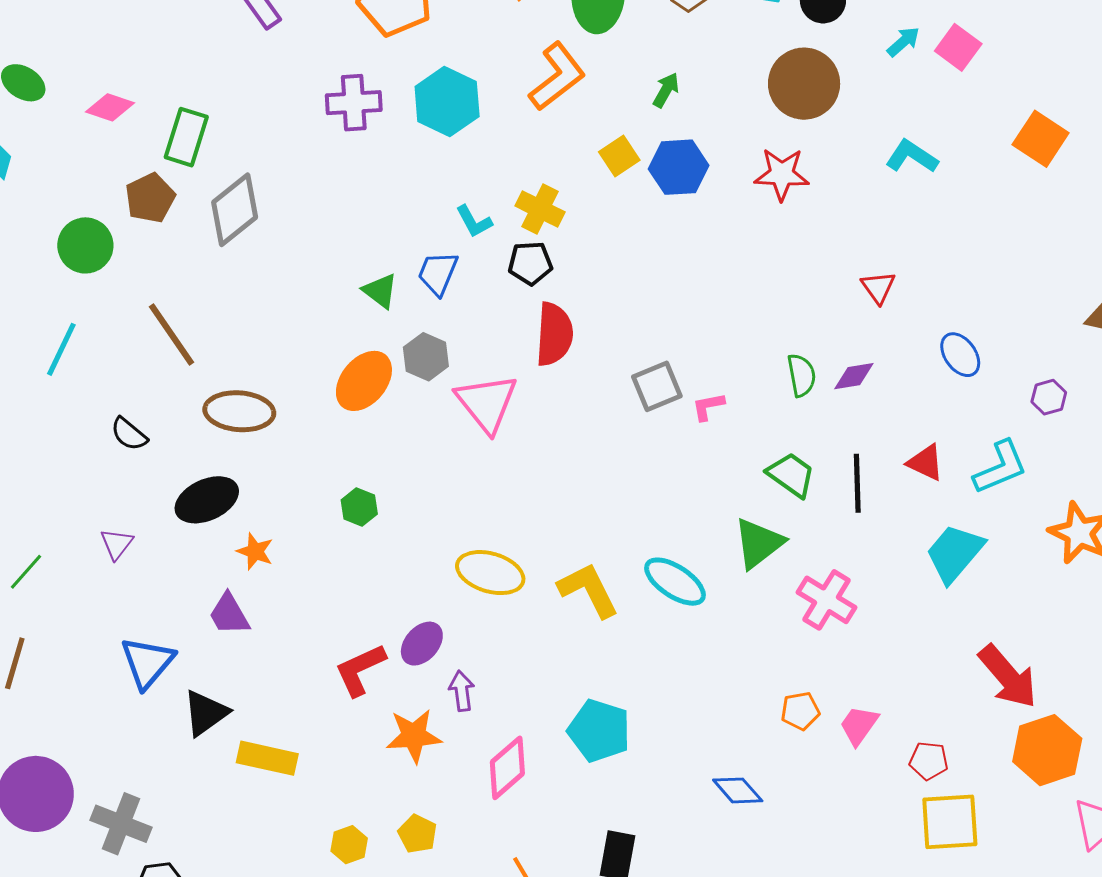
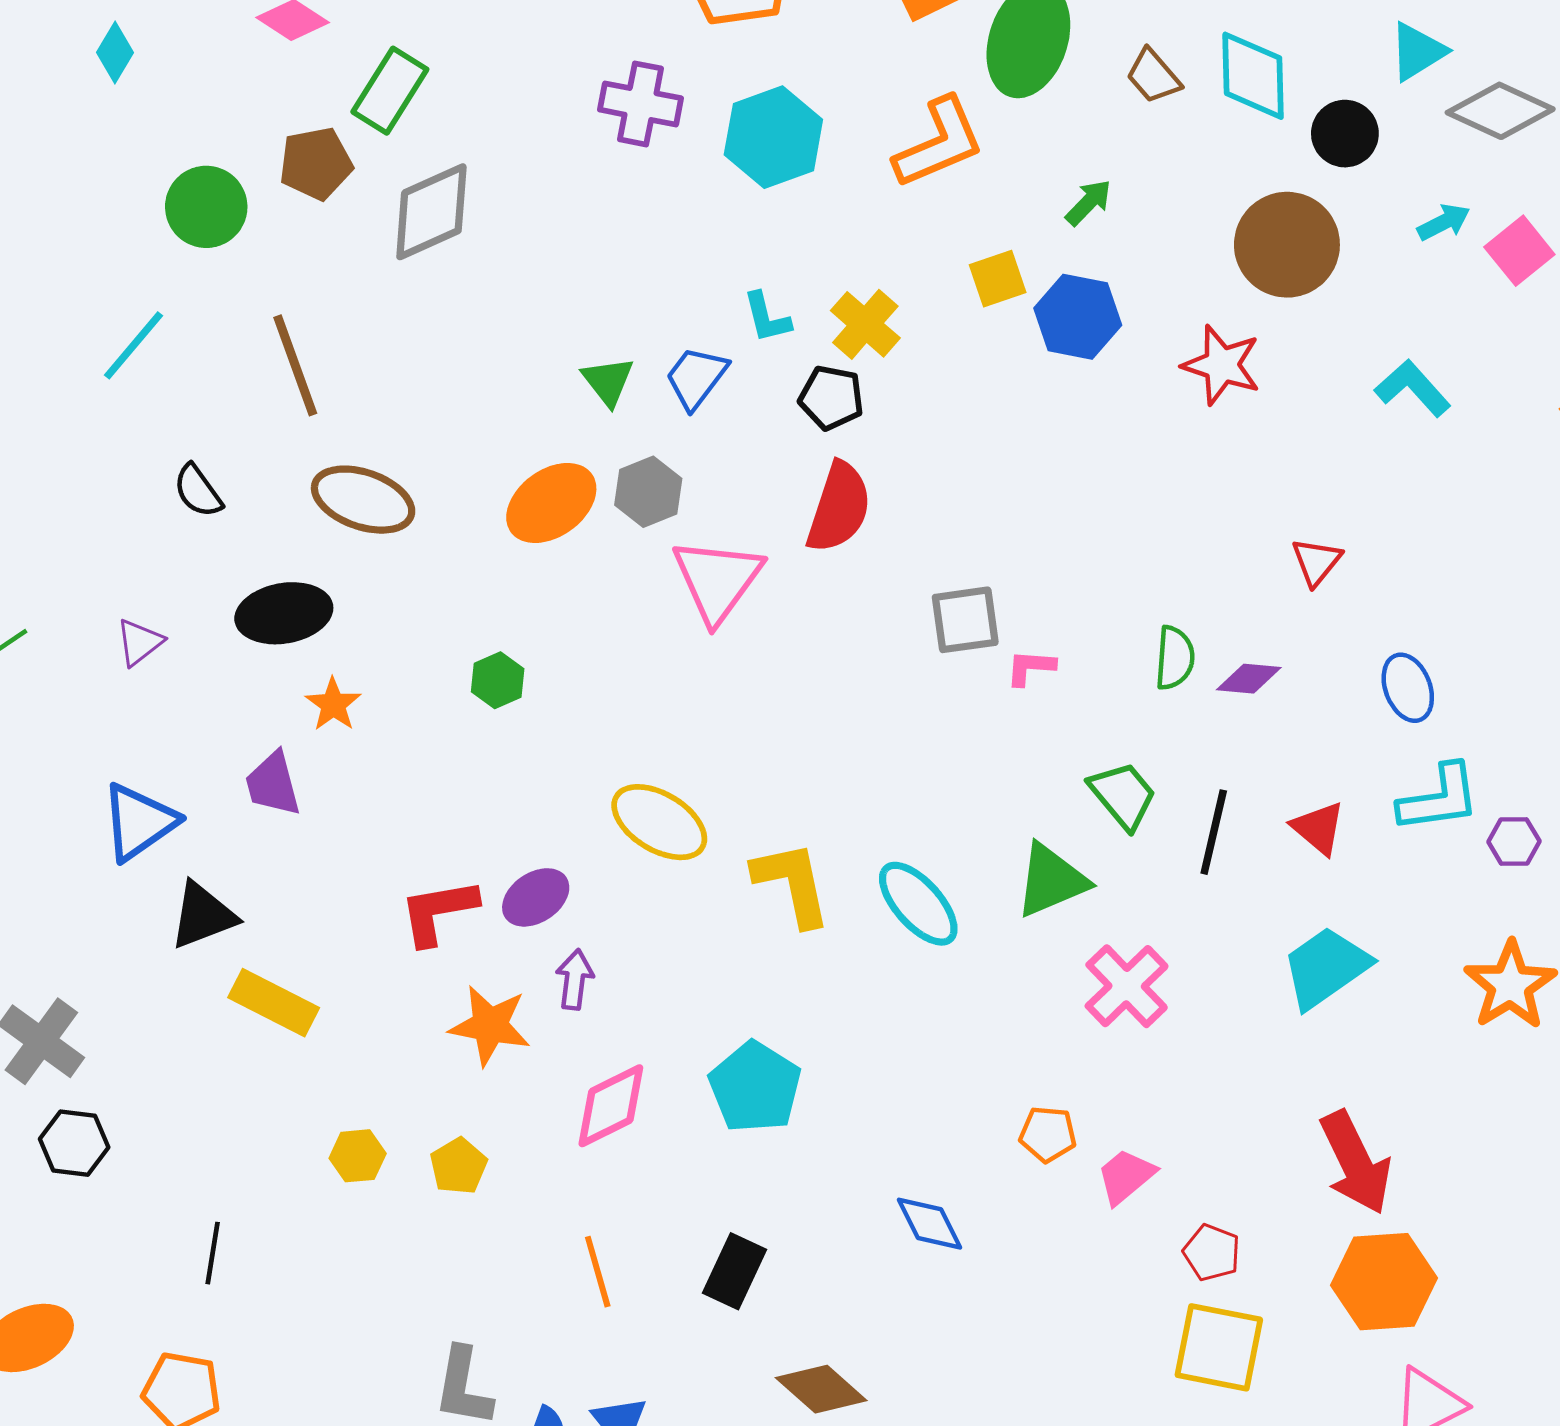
purple hexagon: (1049, 397) -> (1514, 842), moved
cyan L-shape: (1000, 467) -> (1439, 798), moved

